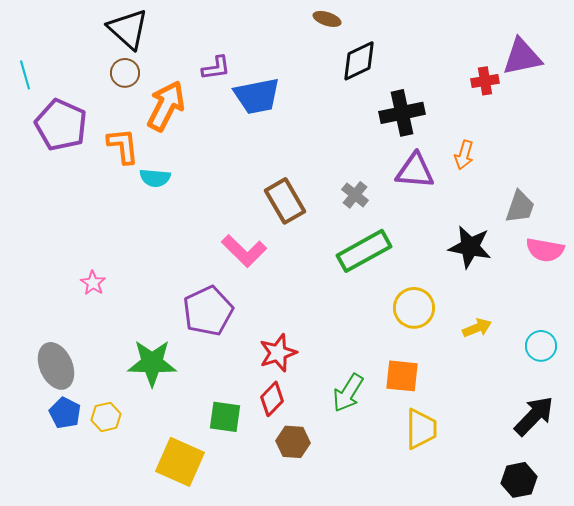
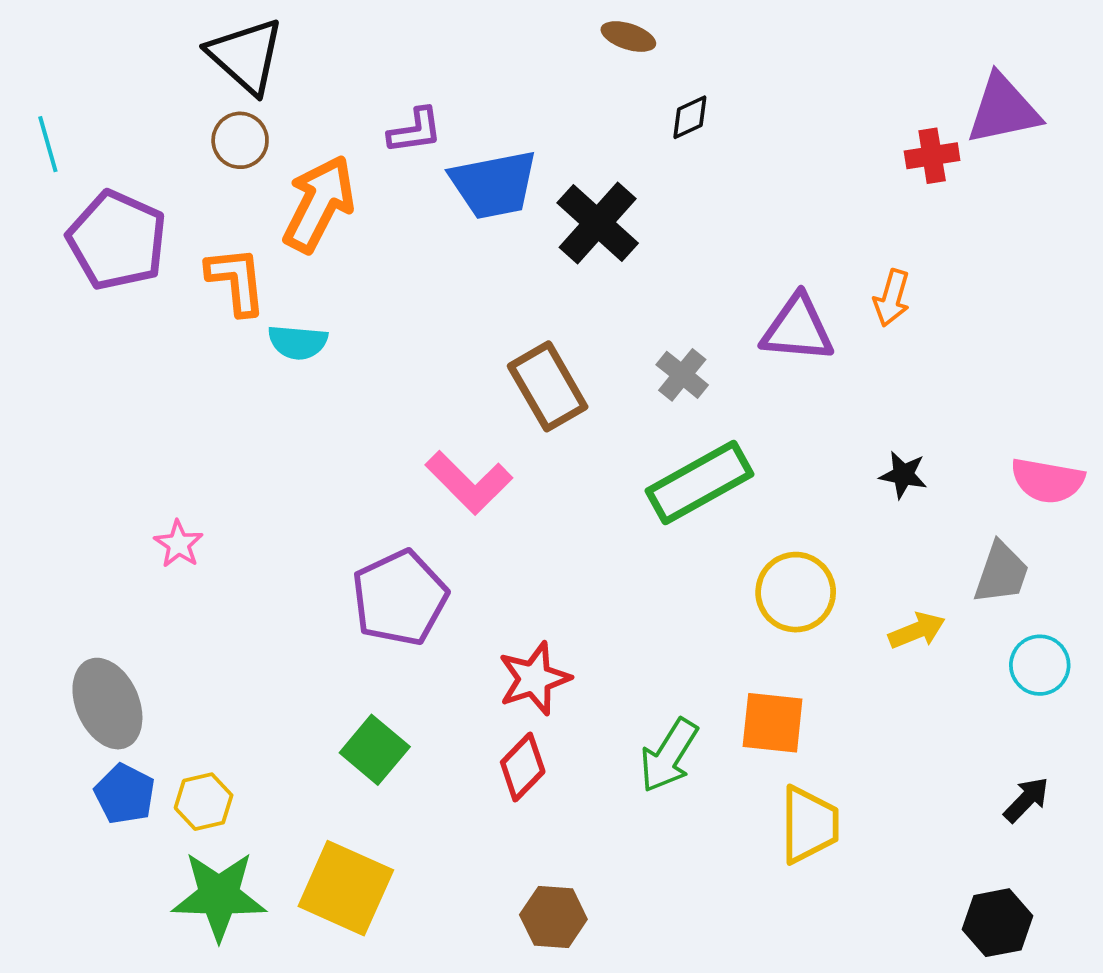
black diamond: (359, 61) -> (690, 117), size x0.6
black cross: (402, 113) -> (598, 223), moved, turned -36
gray trapezoid: (520, 207) -> (1001, 573), moved
black star: (470, 247) -> (903, 475), size x0.6
green star: (152, 363) -> (219, 896), moved
black arrow: (534, 416) -> (1026, 800), size x0.6
green square: (225, 417) -> (375, 750), moved, turned 32
brown hexagon: (293, 442) -> (553, 917), moved

